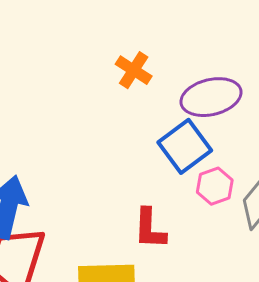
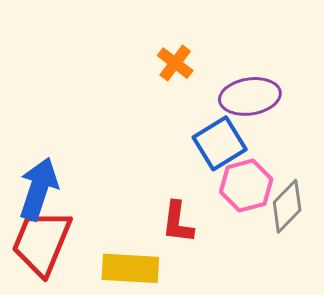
pink hexagon: (215, 186) -> (246, 186), size x1.4

